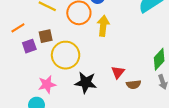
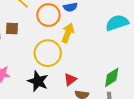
yellow circle: (66, 55) -> (48, 53), moved

